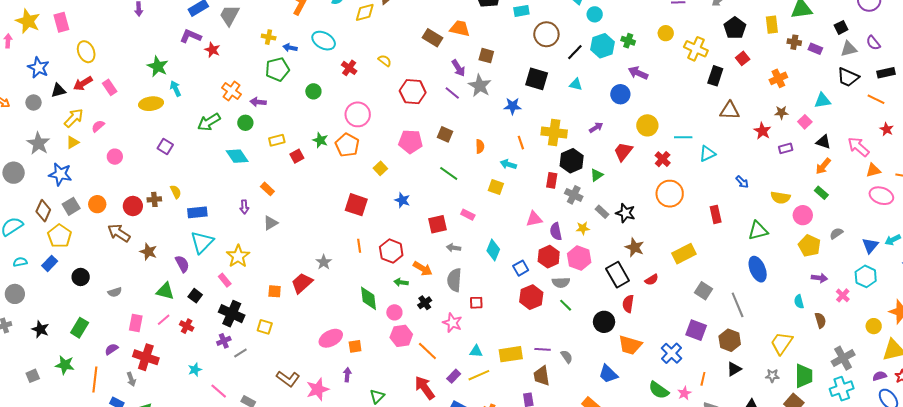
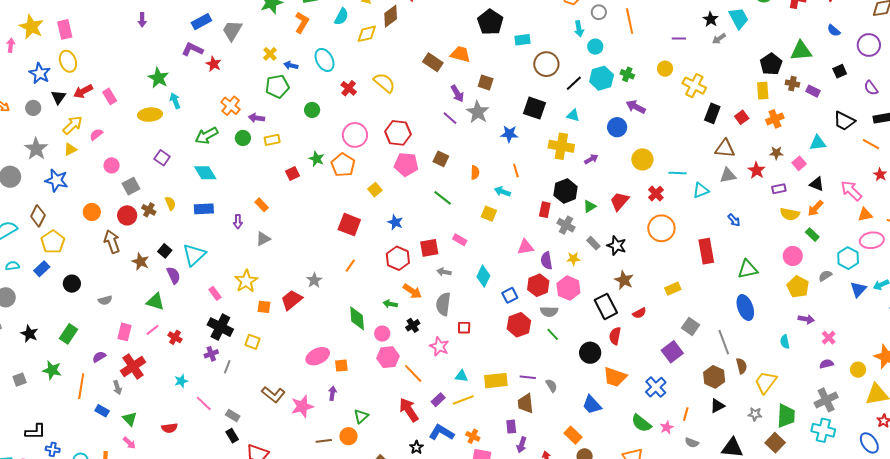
yellow rectangle: (772, 25) -> (763, 91), moved
black pentagon: (735, 28) -> (771, 64), moved
yellow cross: (269, 37) -> (270, 54), turned 32
cyan ellipse: (324, 41) -> (325, 60), turned 30
gray triangle: (849, 49) -> (728, 175), moved
yellow ellipse: (86, 52) -> (68, 61), moved
red square: (743, 58) -> (742, 117), moved
yellow semicircle: (385, 61) -> (384, 83), size x1.6
black triangle: (58, 90) -> (59, 97), turned -42
red hexagon: (413, 92) -> (398, 133), moved
yellow cross: (554, 132) -> (561, 146), moved
yellow rectangle: (277, 140) -> (272, 140), moved
red trapezoid: (623, 152) -> (619, 201), moved
cyan diamond: (237, 156) -> (205, 173), moved
pink ellipse: (881, 196) -> (872, 240), turned -30
yellow semicircle: (780, 198) -> (790, 214), moved
brown cross: (154, 199) -> (149, 210), turned 32
gray square: (71, 206) -> (131, 186), moved
blue rectangle: (197, 212) -> (204, 209), moved
red rectangle: (716, 214) -> (706, 251), size x1.4
brown arrow: (119, 233) -> (112, 242), turned 35
orange line: (359, 246) -> (350, 266), turned 40
red hexagon: (391, 251) -> (398, 258), moved
yellow rectangle: (684, 254) -> (673, 289), size x0.7
yellow star: (238, 256) -> (246, 281), moved
cyan hexagon: (866, 276) -> (848, 258), moved
black square: (195, 296) -> (165, 251), moved
brown semicircle: (820, 320) -> (741, 366), moved
purple square: (696, 330) -> (672, 352), moved, turned 30
gray line: (240, 353) -> (227, 367), turned -40
red cross: (146, 357) -> (133, 366), turned 35
purple semicircle: (880, 376) -> (827, 364), moved
cyan cross: (842, 389) -> (823, 430), turned 30

